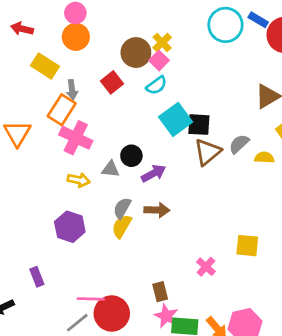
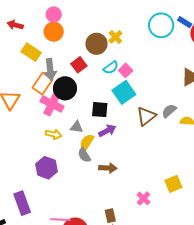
pink square: (159, 60) -> (126, 70), moved
gray arrow: (72, 90) -> (50, 69), size x1.5
black square: (199, 125) -> (100, 110), moved
black circle: (131, 156) -> (65, 88), moved, size x1.5
gray semicircle: (122, 208) -> (84, 155), turned -63
brown arrow: (157, 210) -> (108, 168), moved
yellow semicircle: (122, 226) -> (87, 142), moved
yellow square: (247, 246) -> (173, 184), turned -30
purple rectangle: (37, 277) -> (22, 203), size x1.6

